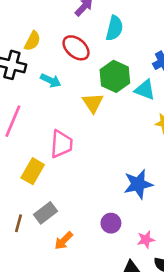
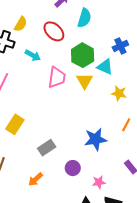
yellow triangle: (93, 103) -> (85, 81), moved
pink trapezoid: (61, 144) -> (57, 77), moved
gray rectangle: (46, 213) -> (47, 148), moved

